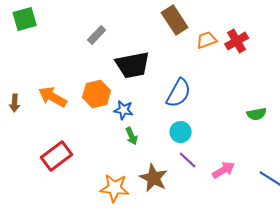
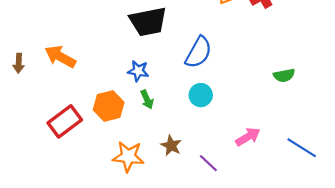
orange hexagon: (97, 94) -> (109, 106), moved
purple line: (188, 160) -> (208, 163), moved
brown star: (154, 178) -> (171, 146), size x0.7

